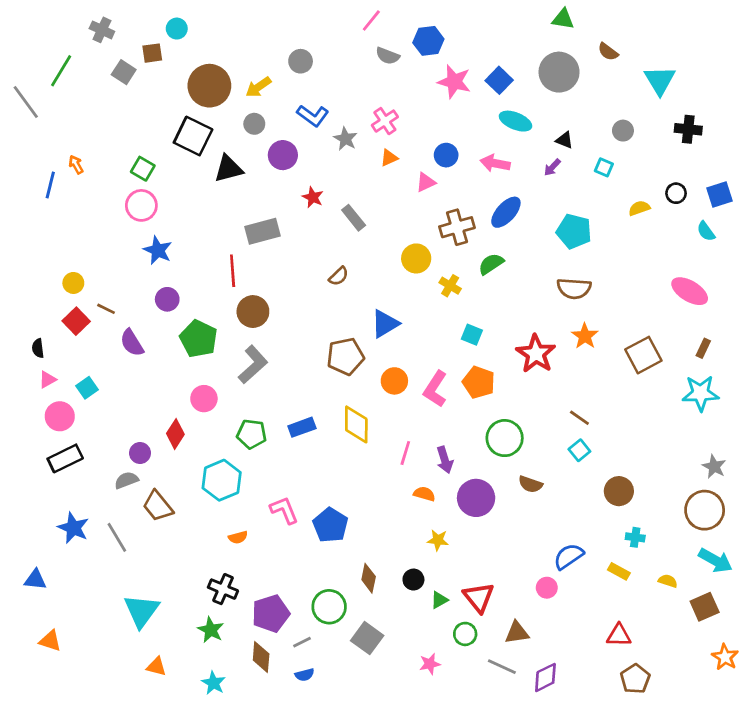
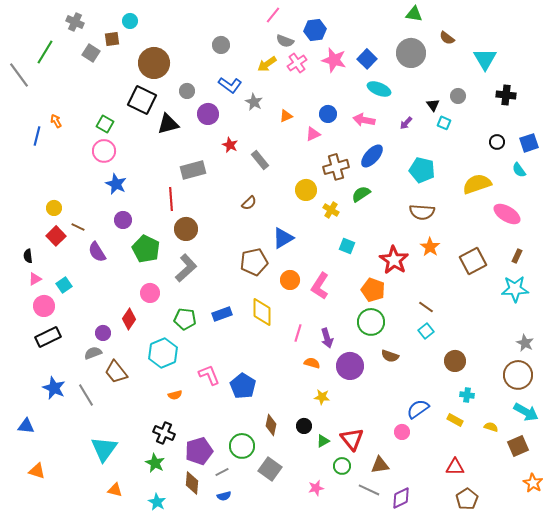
yellow arrow: (258, 87) -> (267, 64), moved
pink cross: (385, 121) -> (297, 63), moved
black triangle: (564, 140) -> (433, 105), moved, turned 32
yellow semicircle: (639, 208) -> (477, 184), moved, size x1.8
orange pentagon: (479, 382) -> (373, 290), moved

